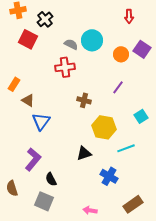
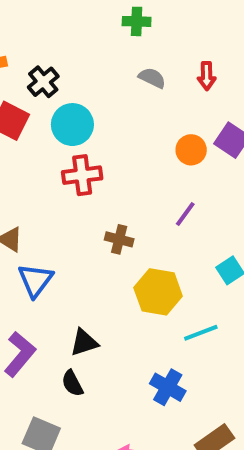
cyan circle: (92, 40) -> (72, 125), moved
gray semicircle: (71, 44) -> (152, 78), moved
black triangle: (84, 153) -> (84, 342), moved
black semicircle: (51, 179) -> (72, 383), moved

